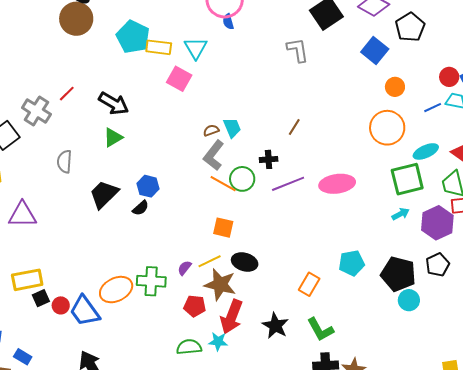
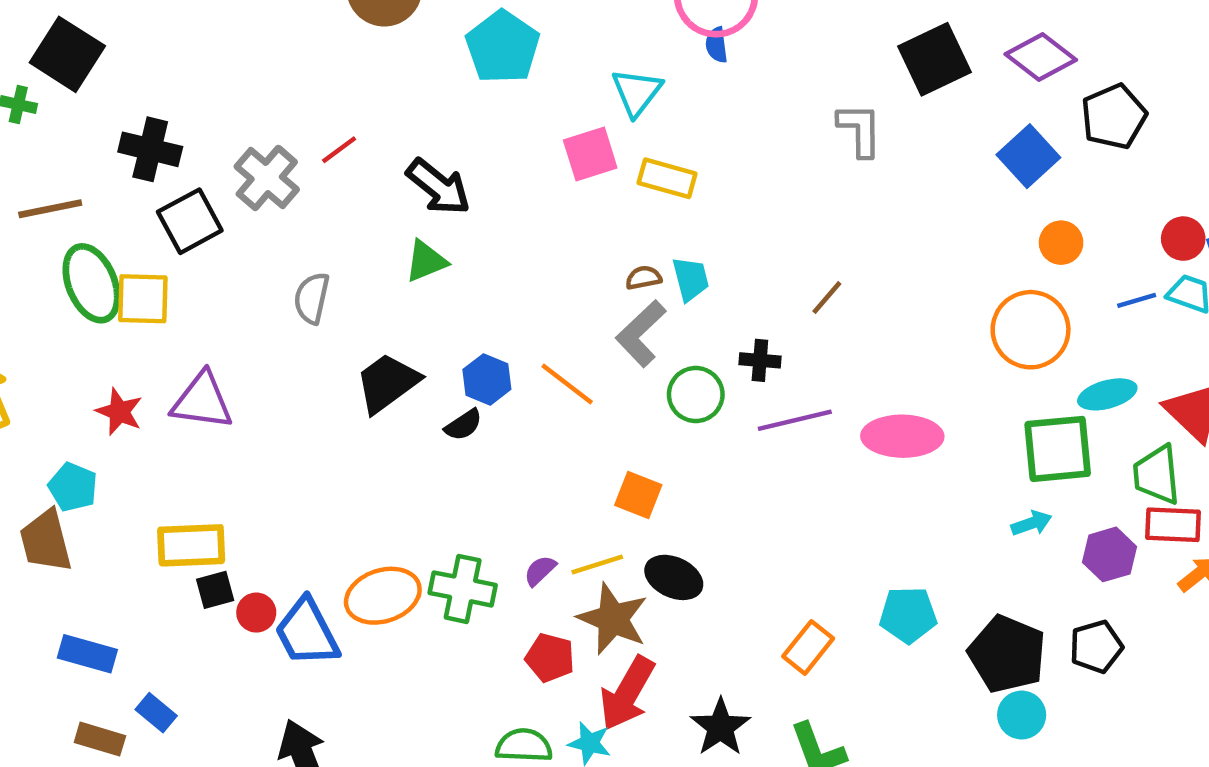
yellow rectangle: (159, 47) -> (667, 178), moved
pink square: (179, 79) -> (590, 154), turned 35
orange line: (223, 184) -> (567, 384), moved
purple hexagon: (437, 223) -> (1109, 554), size x0.7

